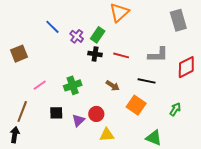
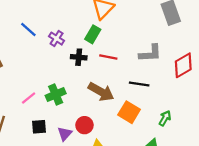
green rectangle: (98, 35) -> (93, 34), moved
pink line: (40, 85) -> (29, 98), moved
brown arrow: (113, 86) -> (101, 92), size x1.6
green arrow: (175, 109) -> (165, 118), moved

